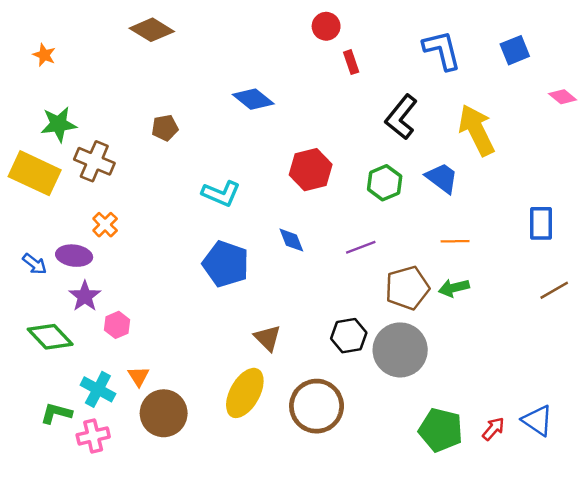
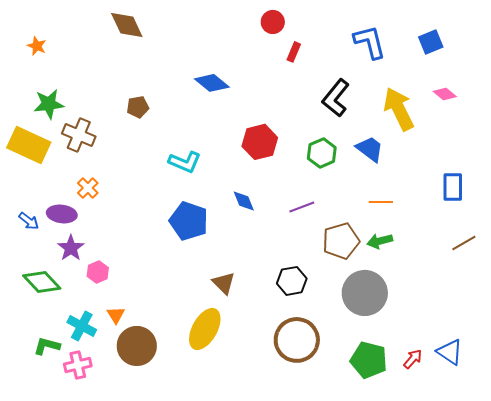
brown diamond: (152, 30) -> (127, 25), turned 33
red rectangle: (351, 62) -> (294, 52), turned 42
pink diamond: (563, 97) -> (445, 94), moved
gray circle: (400, 350) -> (365, 293), moved
brown circle: (317, 406) -> (297, 340), moved

